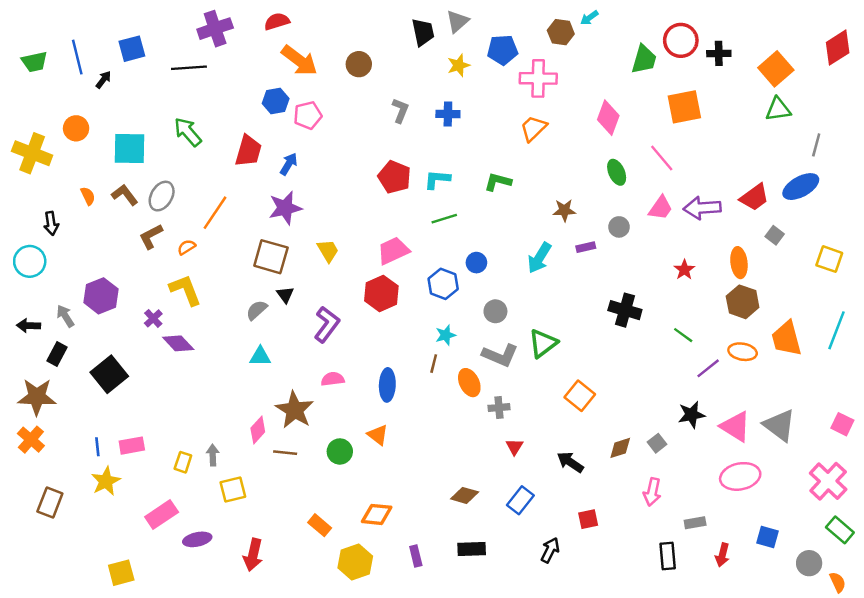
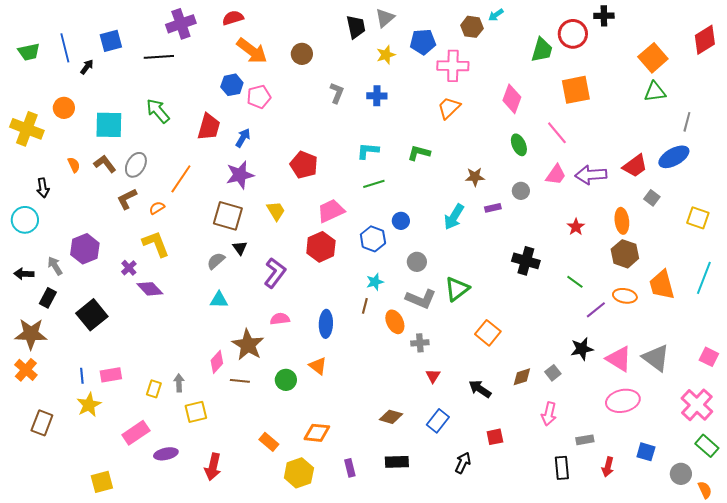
black cross: (719, 53) -> (604, 16), moved
red pentagon: (394, 177) -> (304, 165), moved

